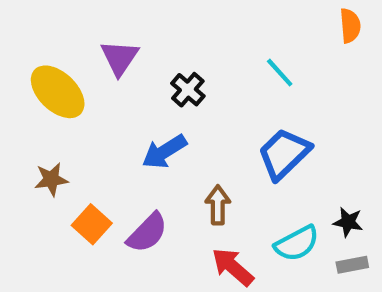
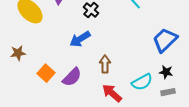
blue trapezoid: (284, 154) -> (165, 40), moved
brown star: (51, 179) -> (18, 53), moved

